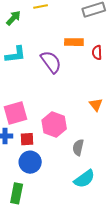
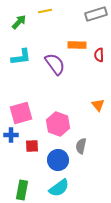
red square: (27, 139) -> (32, 146), moved
blue circle: (30, 162) -> (58, 160), moved
cyan semicircle: (84, 179) -> (59, 188), moved

